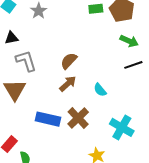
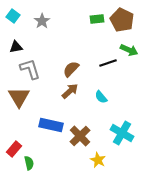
black line: (133, 65) -> (108, 63), moved
brown cross: (78, 118) -> (80, 136), moved

